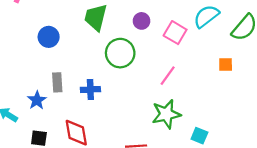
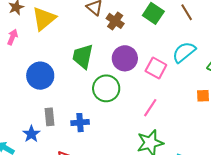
purple circle: (142, 21) -> (125, 58), size x1.6
blue circle: (49, 37) -> (40, 76), size x1.4

